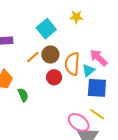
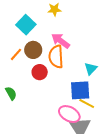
pink arrow: (98, 58) -> (61, 41), moved
cyan triangle: (88, 70) -> (91, 69), moved
blue square: (97, 88) -> (80, 90), moved

